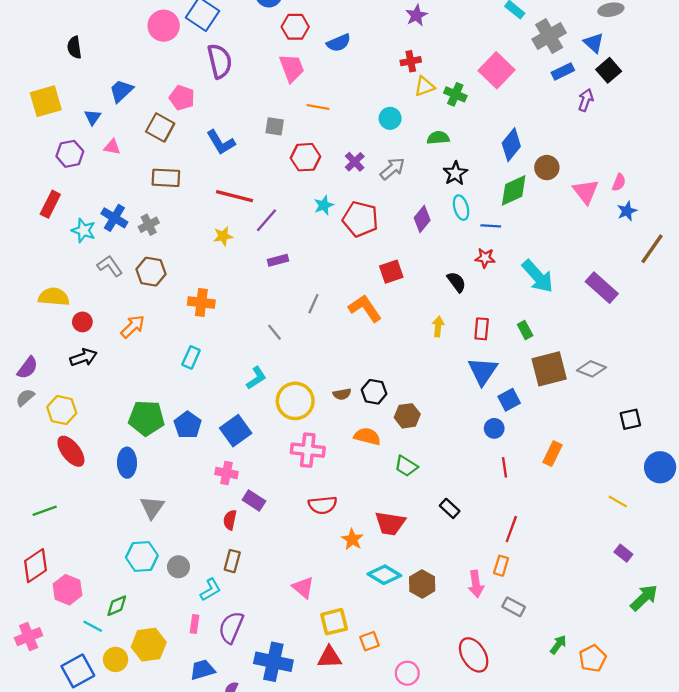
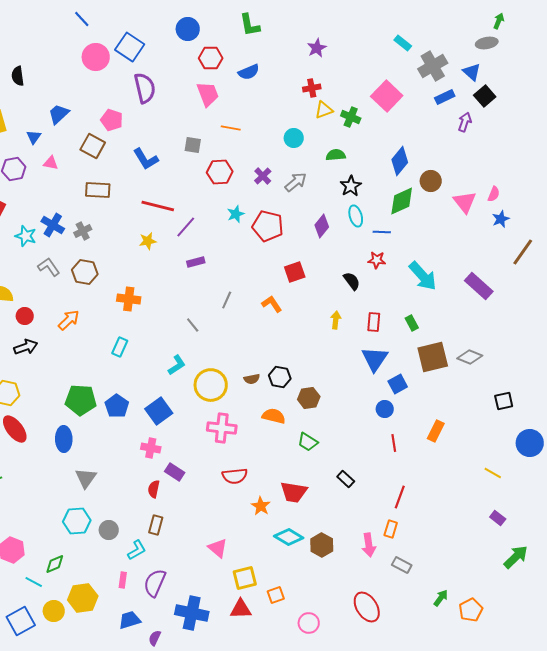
orange L-shape: (365, 308) -> (272, 304), size x0.7

